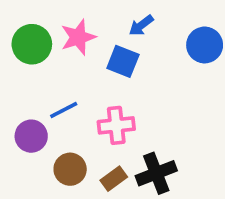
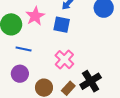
blue line: (64, 110) -> (24, 49), moved, turned 49
pink cross: (116, 125) -> (64, 60), turned -30

